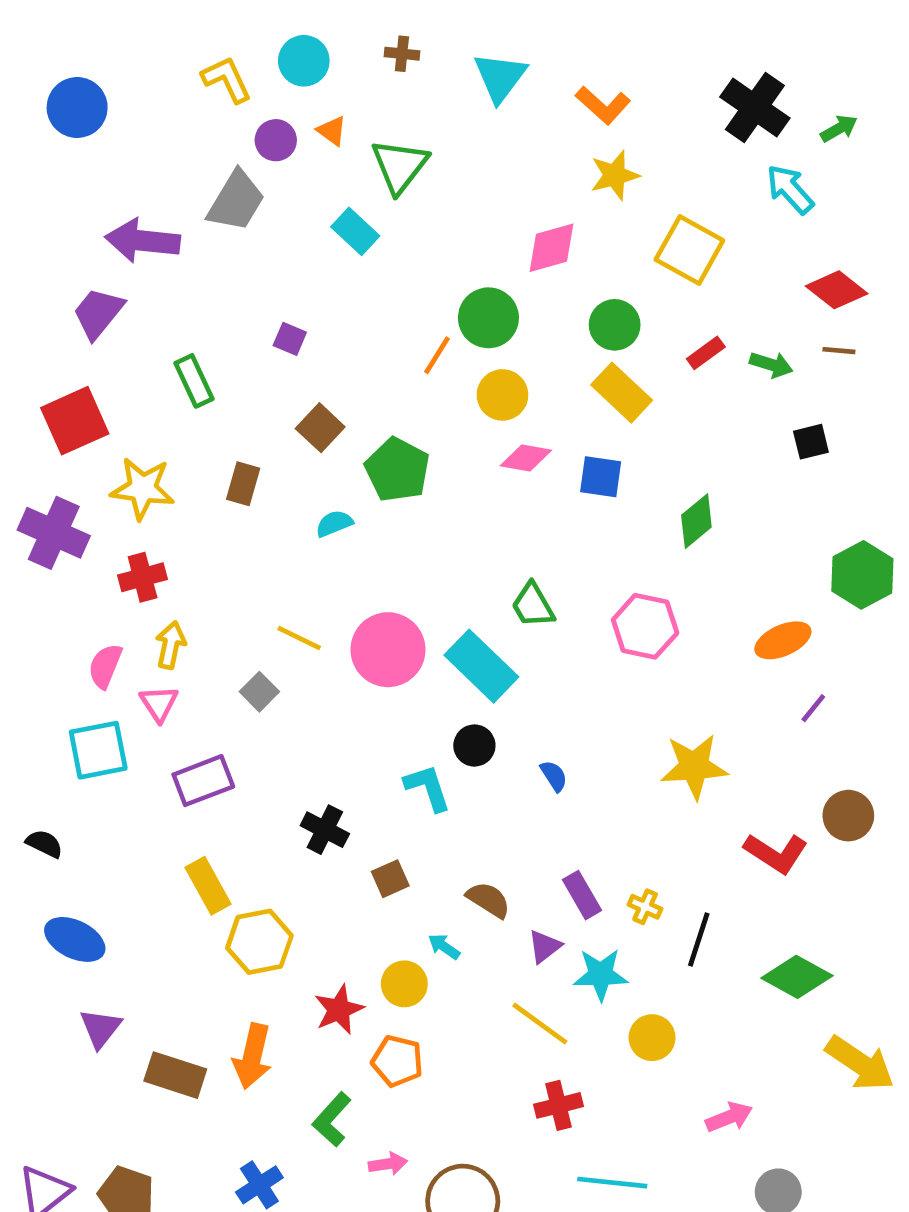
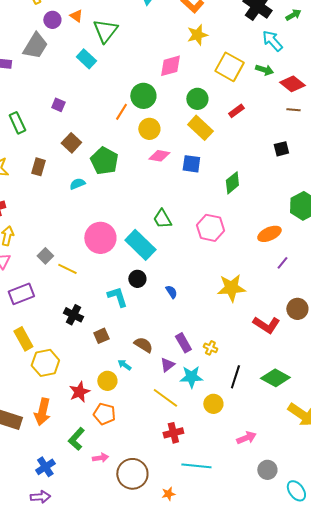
green arrow: (771, 365) -> (264, 70), moved
yellow line: (299, 638) -> (67, 269), moved
black line: (699, 939) -> (235, 377), moved

